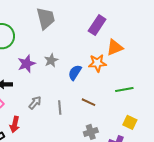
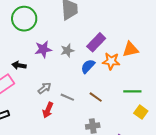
purple rectangle: (97, 25) -> (96, 42), moved
gray line: (60, 108) -> (67, 97), turned -72
yellow square: (130, 122) -> (141, 112), moved
red arrow: (15, 124) -> (48, 110), moved

